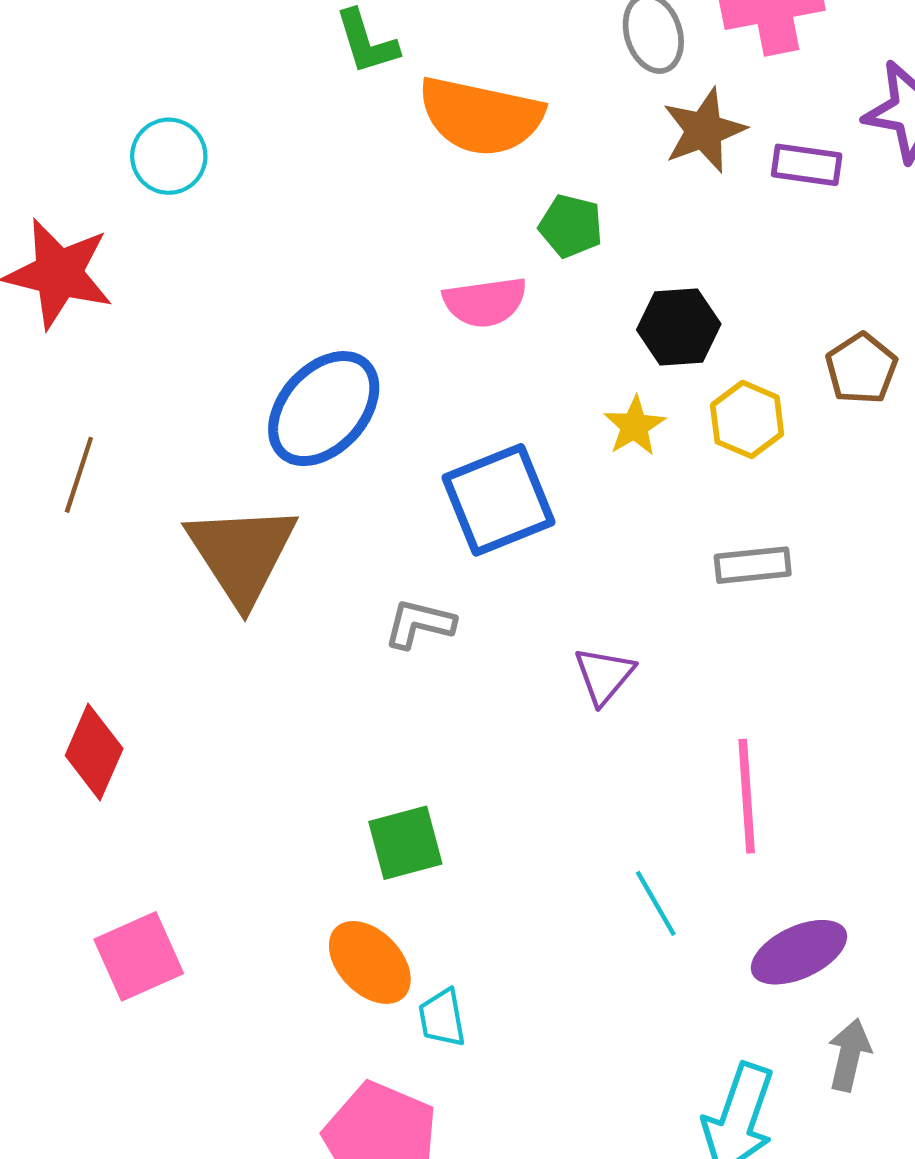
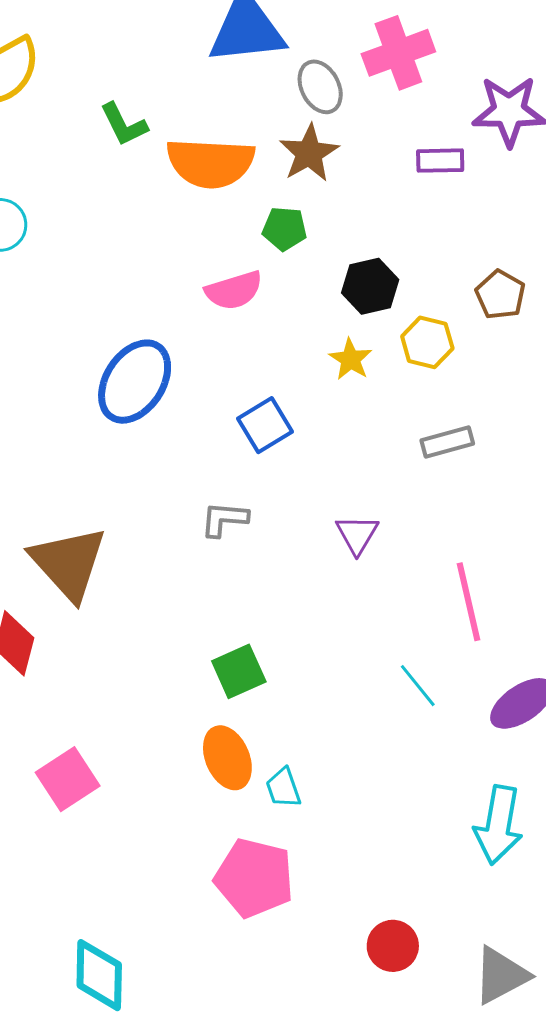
brown star: (704, 130) -> (309, 153), moved
blue square: (498, 500) -> (265, 425), size x0.7
brown triangle: (242, 554) -> (68, 563), moved
orange ellipse: (370, 962) -> (227, 758), turned 30

